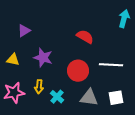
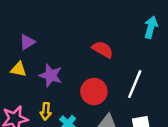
yellow triangle: (13, 60) -> (19, 69), moved
white line: (111, 65) -> (135, 84), turned -70

